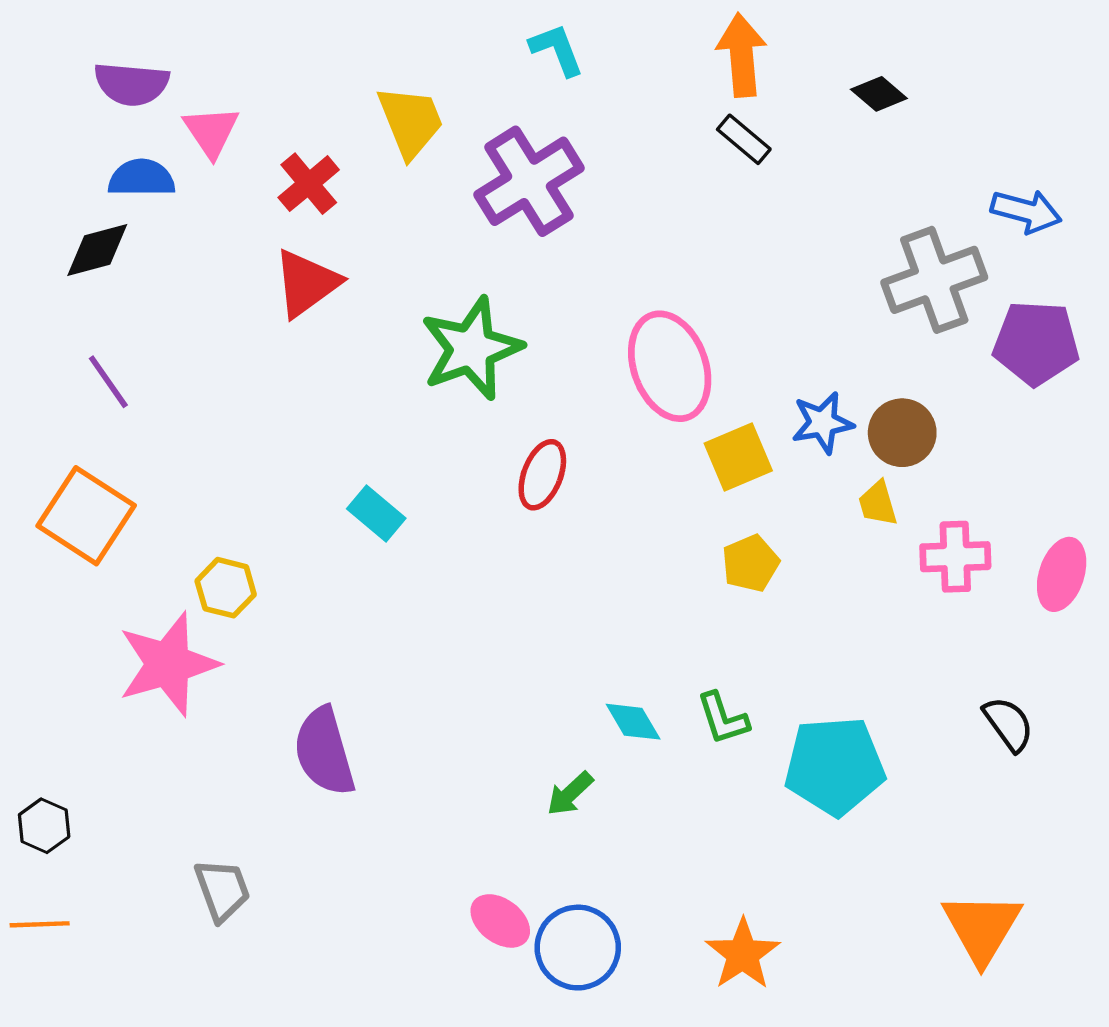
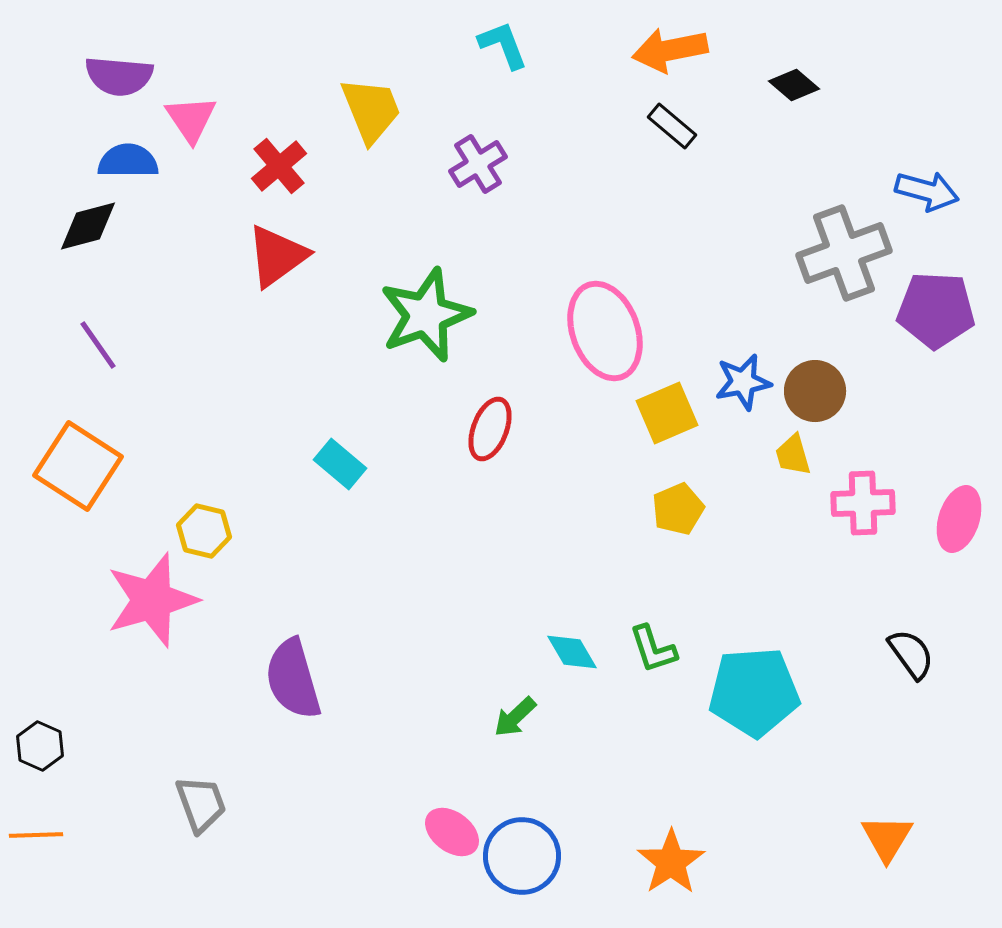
orange arrow: (742, 55) -> (670, 50), turned -96
purple cross: (529, 181) -> (478, 164), size x0.6
orange triangle: (982, 928) -> (887, 838), size x0.7

